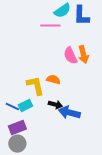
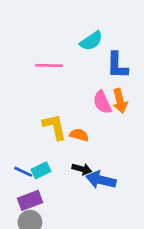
blue L-shape: (81, 16) -> (117, 65), moved
pink line: (50, 26) -> (49, 65), moved
yellow L-shape: (35, 86) -> (55, 127), moved

